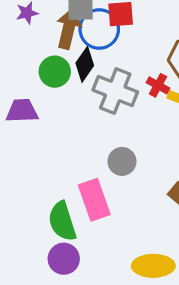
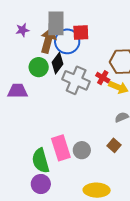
gray circle: (122, 161) -> (82, 150), moved

